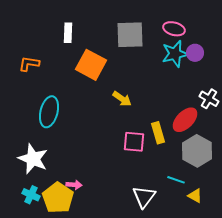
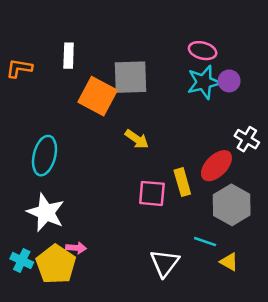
gray square: (130, 35) -> (130, 77), moved
orange L-shape: (29, 64) -> (19, 68), moved
white star: (33, 159) -> (46, 212), moved

